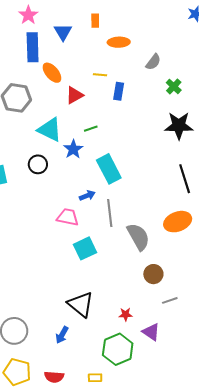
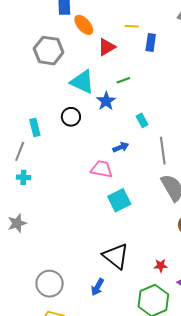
cyan rectangle: (109, 169) -> (142, 120), size x0.5
gray line: (110, 213) -> (163, 151), moved

